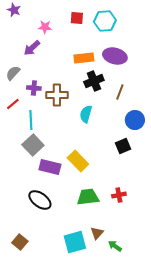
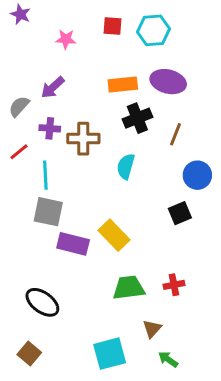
purple arrow: (32, 48) -> (53, 87), moved
gray square: (33, 145) -> (48, 212), turned -35
black ellipse: (40, 200) -> (42, 302), moved
brown triangle: (97, 233) -> (152, 329), moved

